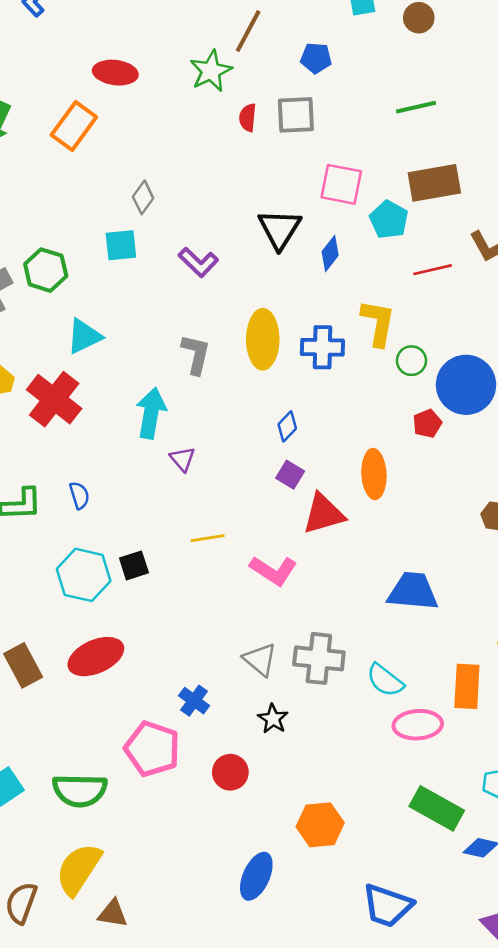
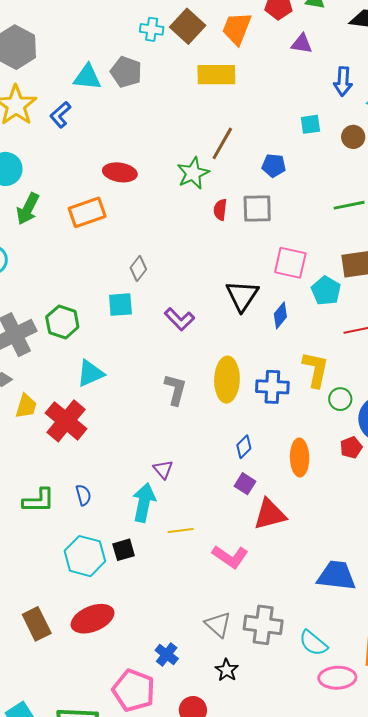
orange rectangle: (74, 126) -> (87, 212), turned 33
cyan arrow: (151, 413) -> (144, 503), moved
orange ellipse: (374, 474) -> (300, 458), moved

